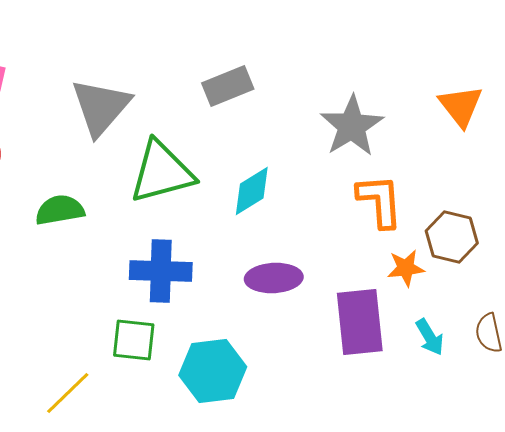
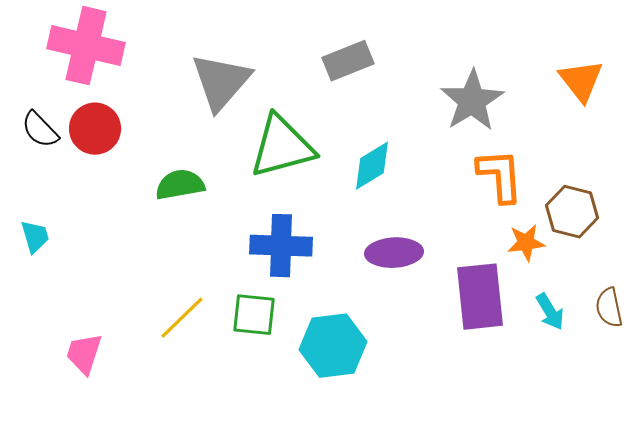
yellow line: (68, 393) -> (182, 318), moved

